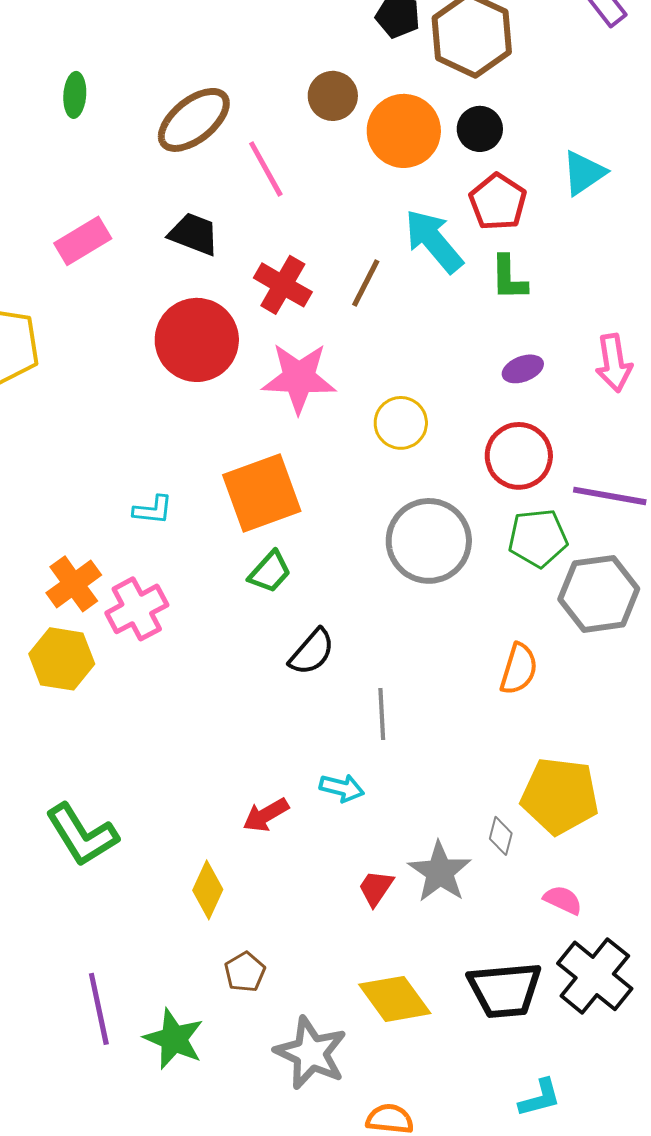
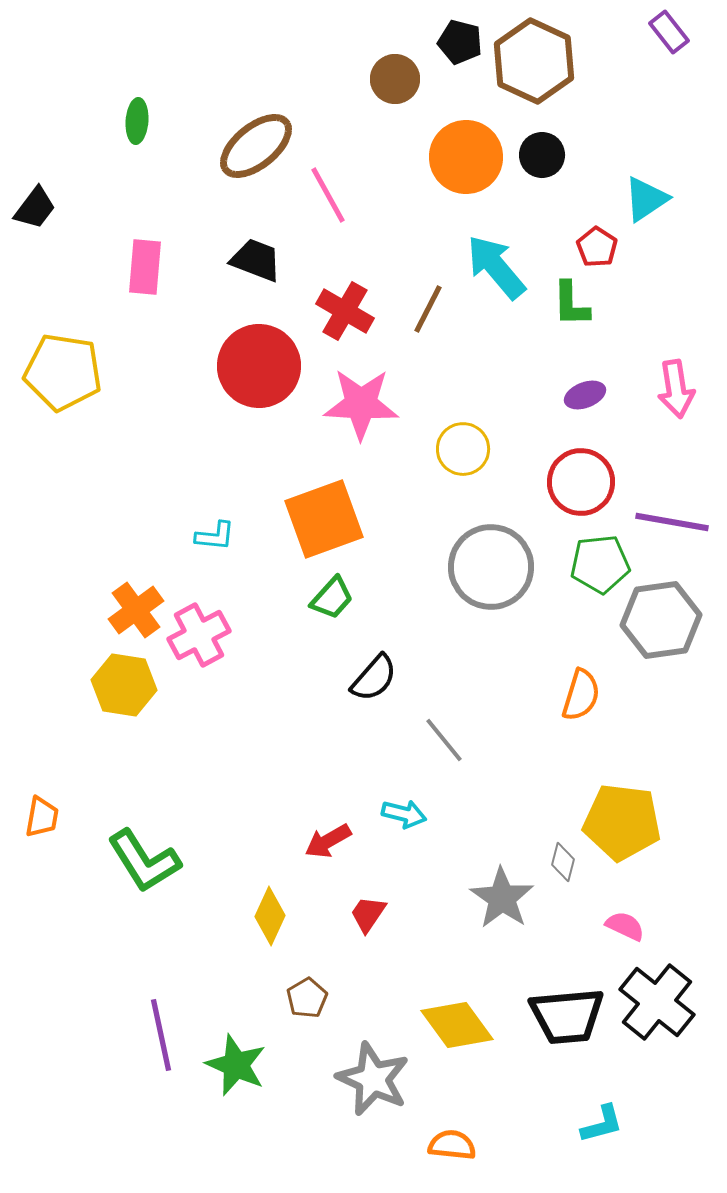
brown circle: (333, 96) -> (395, 79), moved
red pentagon: (498, 202) -> (597, 247), moved, size x0.7
pink rectangle: (83, 241) -> (145, 267), turned -54
gray line: (382, 714) -> (444, 740), turned -36
red trapezoid: (376, 888) -> (368, 914), moved

